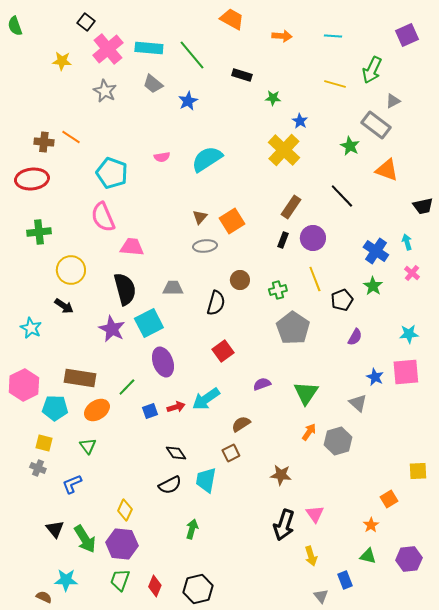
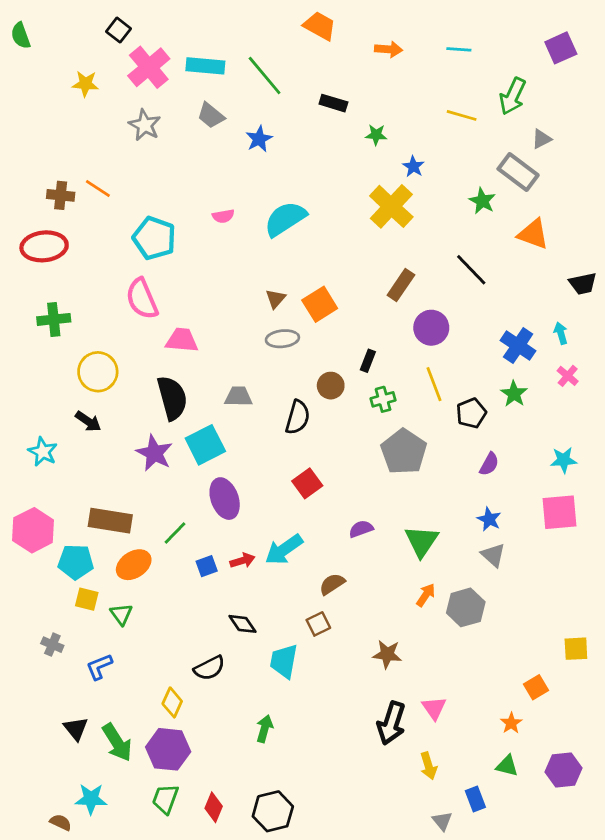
black rectangle: (283, 240) -> (368, 361), moved
blue star: (375, 377) -> (489, 519), moved
yellow square: (44, 443) -> (87, 599), moved
black semicircle: (170, 485) -> (209, 668), moved

